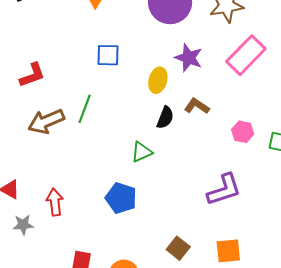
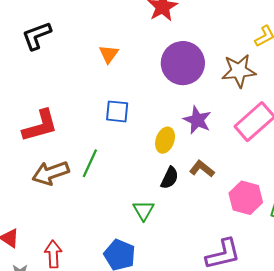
red L-shape: (32, 75) -> (40, 126), size x1.4
pink hexagon: (243, 132) -> (246, 198), size x1.5
green triangle: (142, 152) -> (144, 210), turned -40

